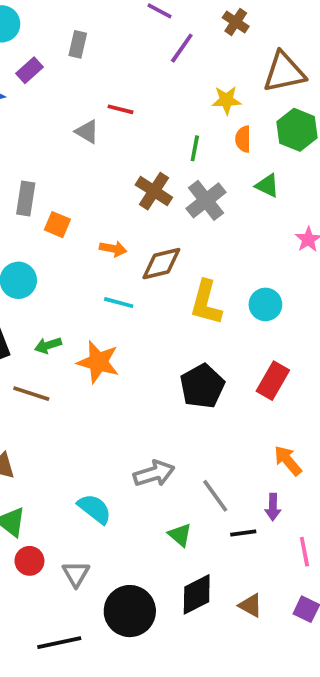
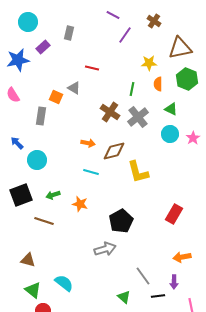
gray triangle: (87, 132) -> (74, 88), moved
orange square: (57, 225) -> (56, 97), moved
yellow L-shape: (206, 303) -> (138, 172), turned -30
cyan circle: (265, 304) -> (170, 134), moved
orange star: (98, 362) -> (80, 204), size x0.7
black pentagon: (202, 386) -> (121, 221), moved
orange arrow: (288, 461) -> (182, 257), turned -60
gray arrow: (154, 474) -> (105, 249), moved
cyan semicircle: (95, 509) -> (64, 283), moved

